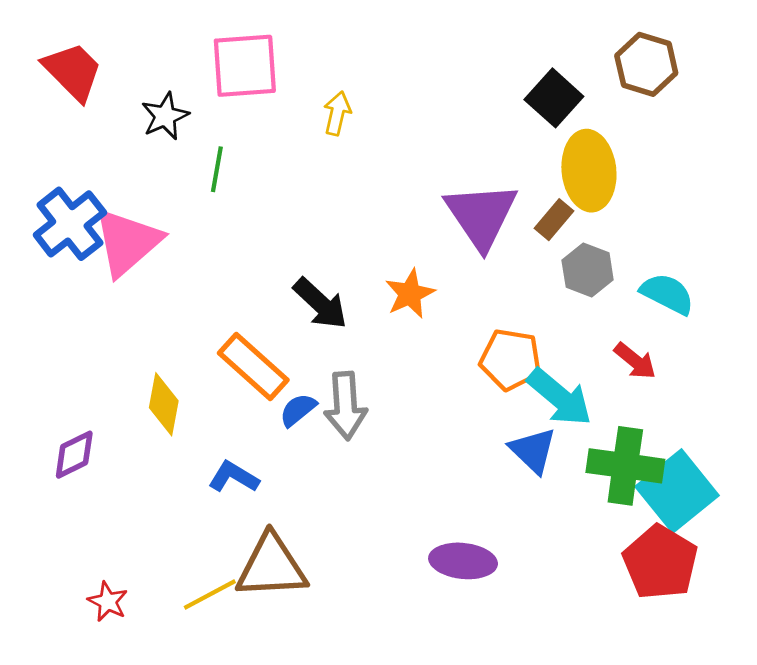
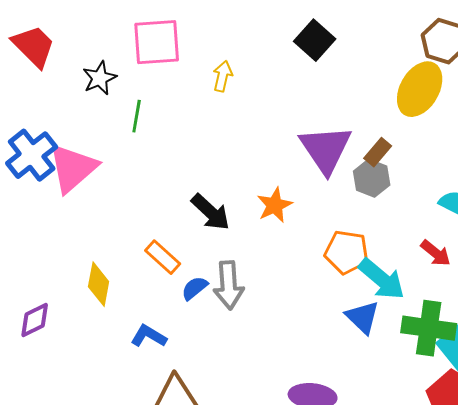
black square: (554, 98) -> (315, 40), moved
yellow ellipse: (589, 171) -> (420, 89), moved, turned 36
gray hexagon: (588, 270) -> (372, 178), moved
orange rectangle: (253, 367) -> (163, 257), size x0.7

